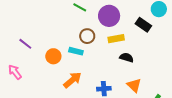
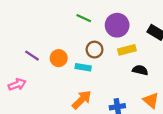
purple line: (25, 44) -> (32, 56), moved
orange circle: (53, 56) -> (59, 58), moved
pink arrow: (15, 72) -> (17, 84), moved, turned 112

